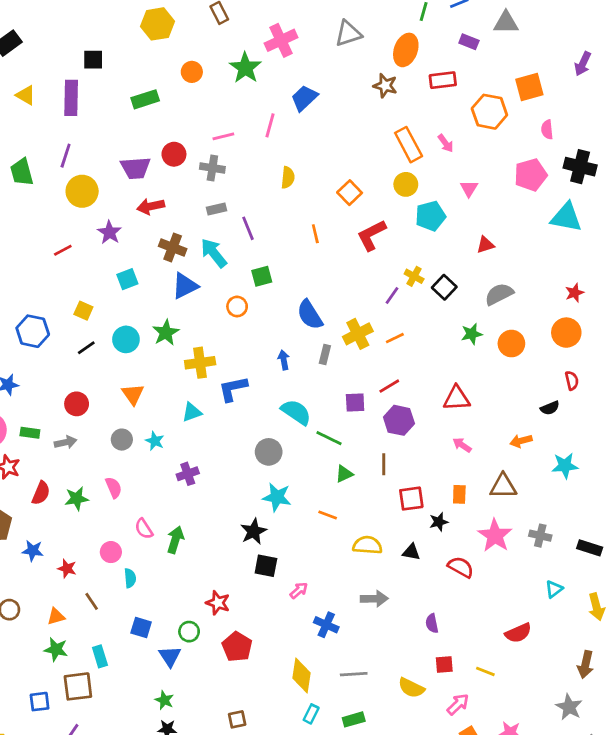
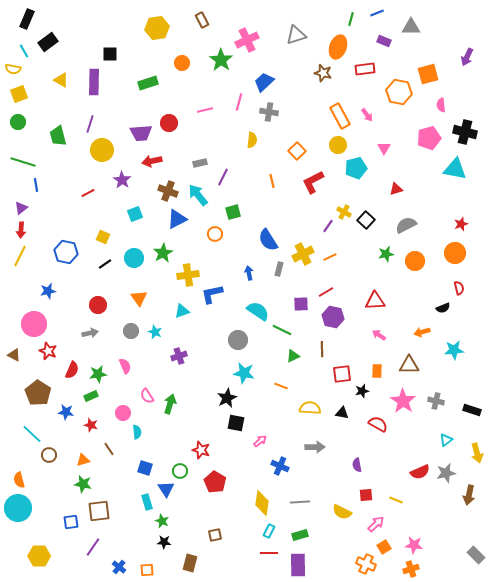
gray cross: (212, 168) -> (269, 112), moved
purple line: (248, 228) -> (223, 177), turned 48
green rectangle: (30, 433) -> (91, 396), moved, turned -32
cyan rectangle: (100, 656) -> (147, 502), moved
gray star: (569, 707) -> (446, 473), moved, turned 30

